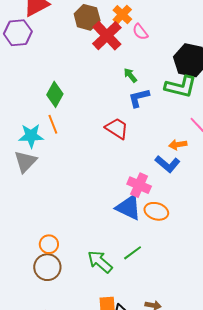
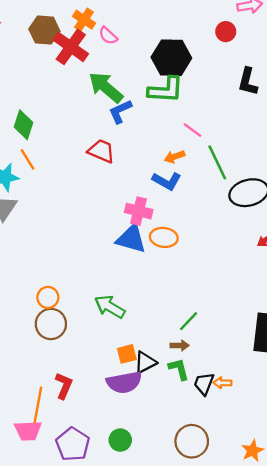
green arrow: (130, 75) -> (106, 87), size x2.0
green line: (133, 253) -> (189, 321), moved

